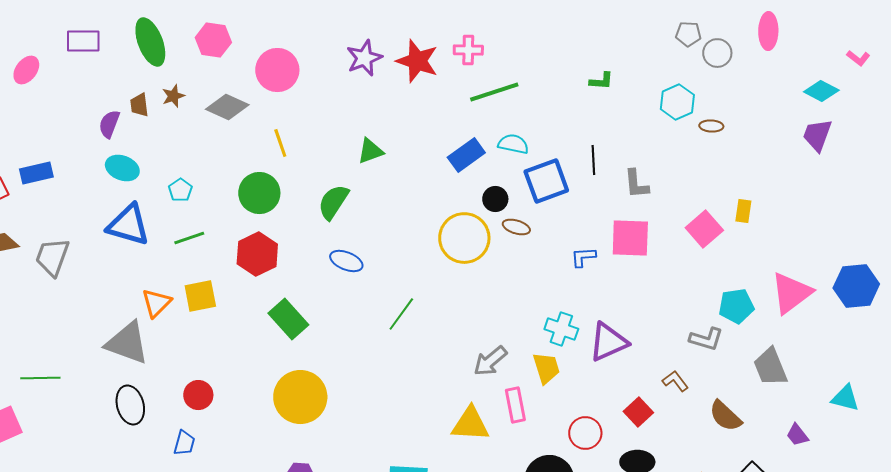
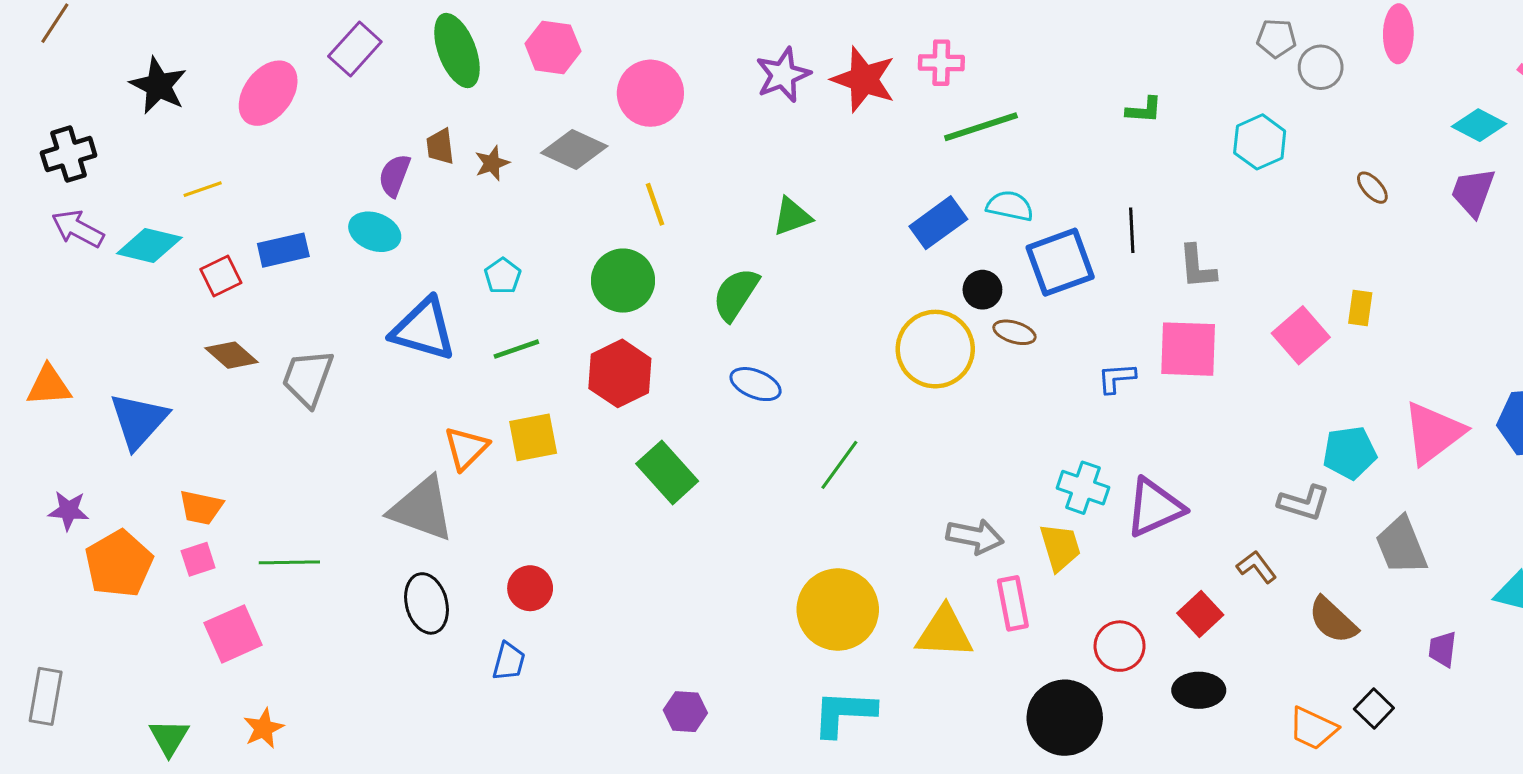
purple rectangle: (83, 41) -> (355, 49), turned -48
pink ellipse: (26, 70) -> (268, 93), size x1.5
brown star: (173, 96) -> (492, 163), moved
brown ellipse: (711, 126) -> (1372, 188), moved, turned 45
cyan ellipse: (122, 168) -> (375, 232), moved
gray arrow: (490, 361) -> (975, 536), turned -129
yellow circle: (300, 397) -> (838, 610), moved
purple trapezoid: (797, 435) -> (1442, 649), turned 45

